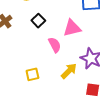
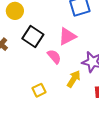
black square: (38, 21) -> (33, 36), size x1.5

